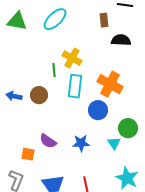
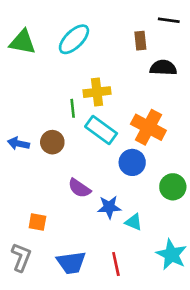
yellow cross: (72, 58) -> (97, 92), turned -36
cyan rectangle: (75, 86) -> (101, 130), turned -60
purple semicircle: (48, 141) -> (79, 188), moved
cyan triangle: (114, 143) -> (134, 222), moved, turned -32

